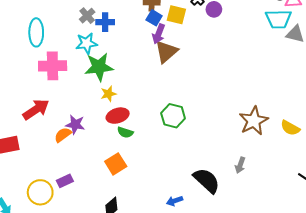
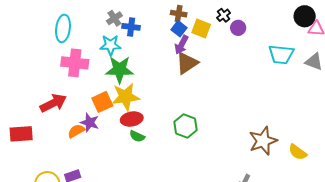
cyan trapezoid: (278, 19) -> (281, 54), moved
yellow star: (108, 94) -> (126, 97), size x1.8
orange square: (116, 164) -> (102, 102), moved

